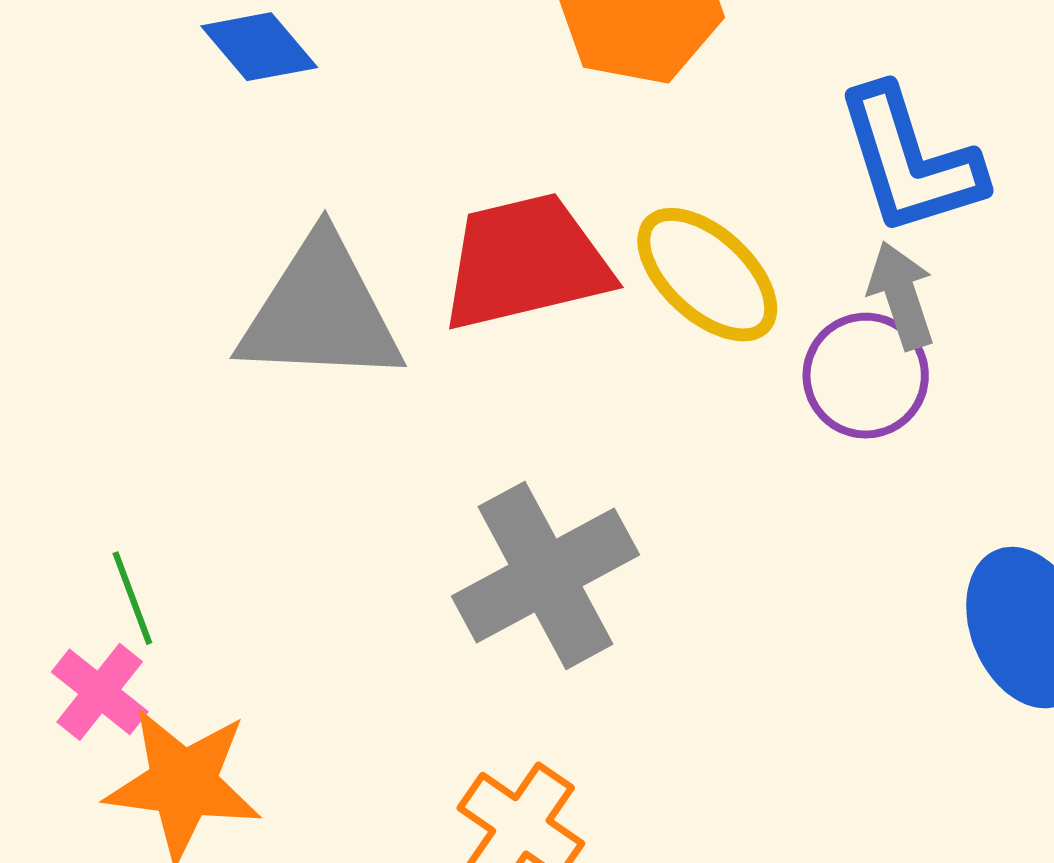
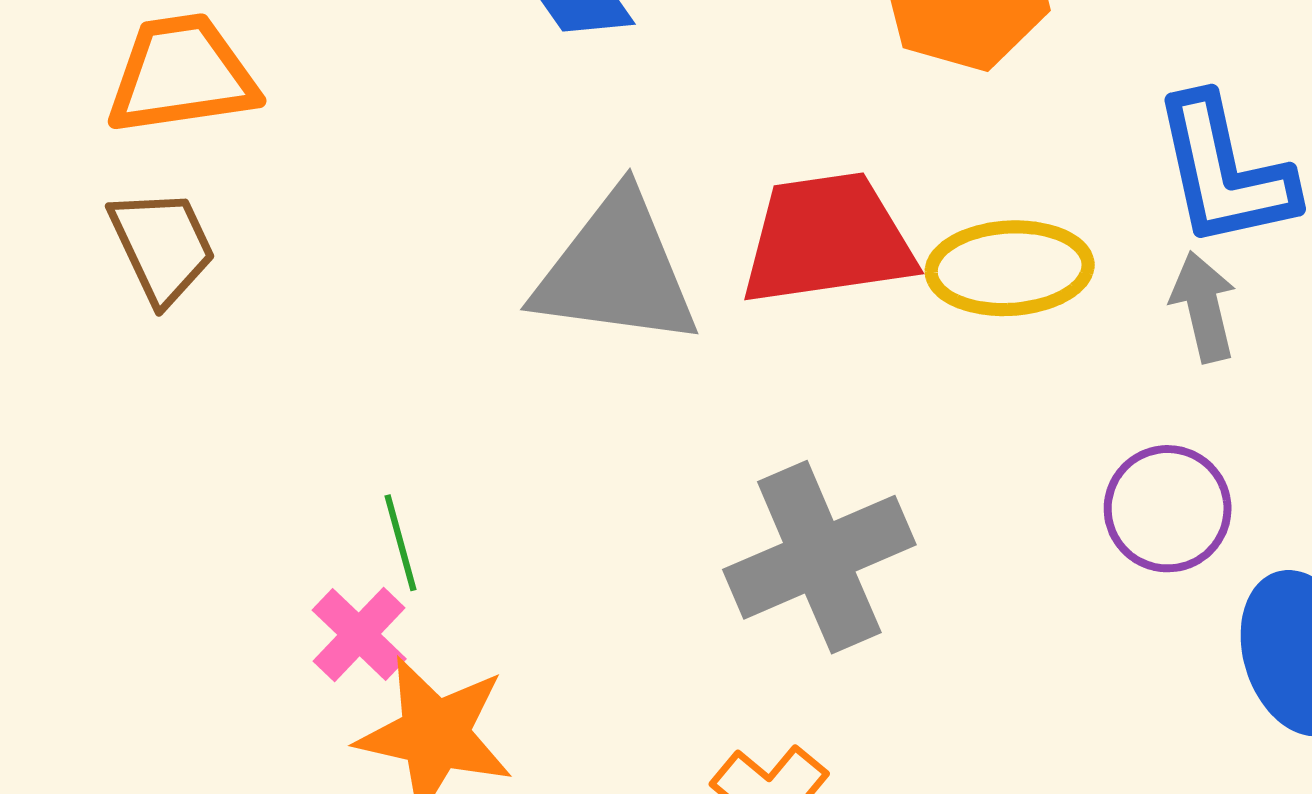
yellow ellipse: (707, 275) -> (1010, 268), turned -51
purple circle: (866, 376) -> (1168, 509), moved

